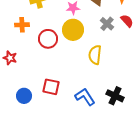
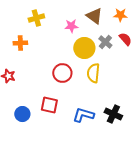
yellow circle: (73, 30) -> (84, 48), moved
red circle: (48, 39) -> (62, 73), moved
blue L-shape: (85, 97) -> (83, 115), turned -40

